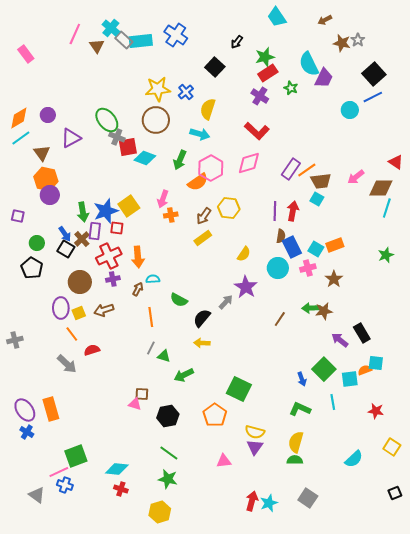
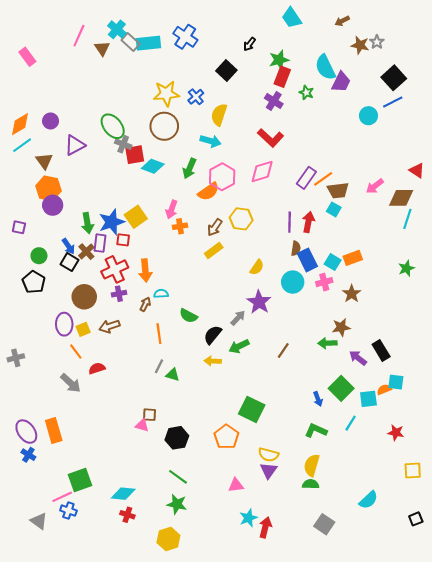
red rectangle: (268, 73) -> (282, 77), turned -36
green arrow: (311, 308) -> (327, 343), moved
brown line: (280, 319) -> (283, 350), moved
green arrow: (184, 375) -> (239, 346), moved
cyan line: (333, 402) -> (351, 423), turned 42
yellow square: (392, 447) -> (413, 471), turned -36
cyan semicircle: (354, 459) -> (368, 500), moved
cyan star: (269, 503) -> (248, 518), moved

